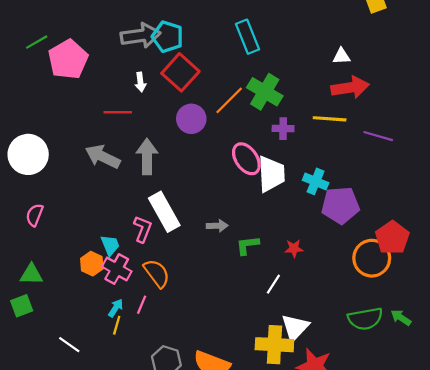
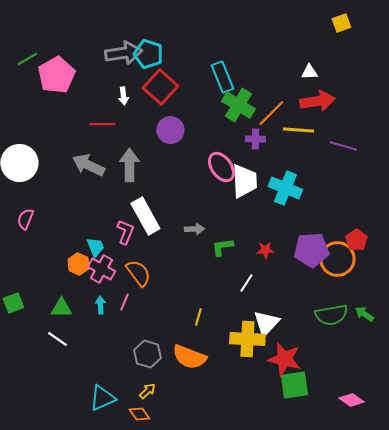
cyan rectangle: (247, 37) -> (222, 77), moved
orange line: (229, 100) -> (271, 113), moved
cyan cross: (316, 181) -> (285, 188), size x1.4
purple pentagon: (340, 205) -> (311, 250), moved
red pentagon: (392, 238) -> (356, 240), size x0.7
green triangle: (31, 274) -> (61, 308), moved
cyan arrow: (116, 308) -> (100, 305), turned -36
yellow line: (117, 325) -> (198, 317), moved

